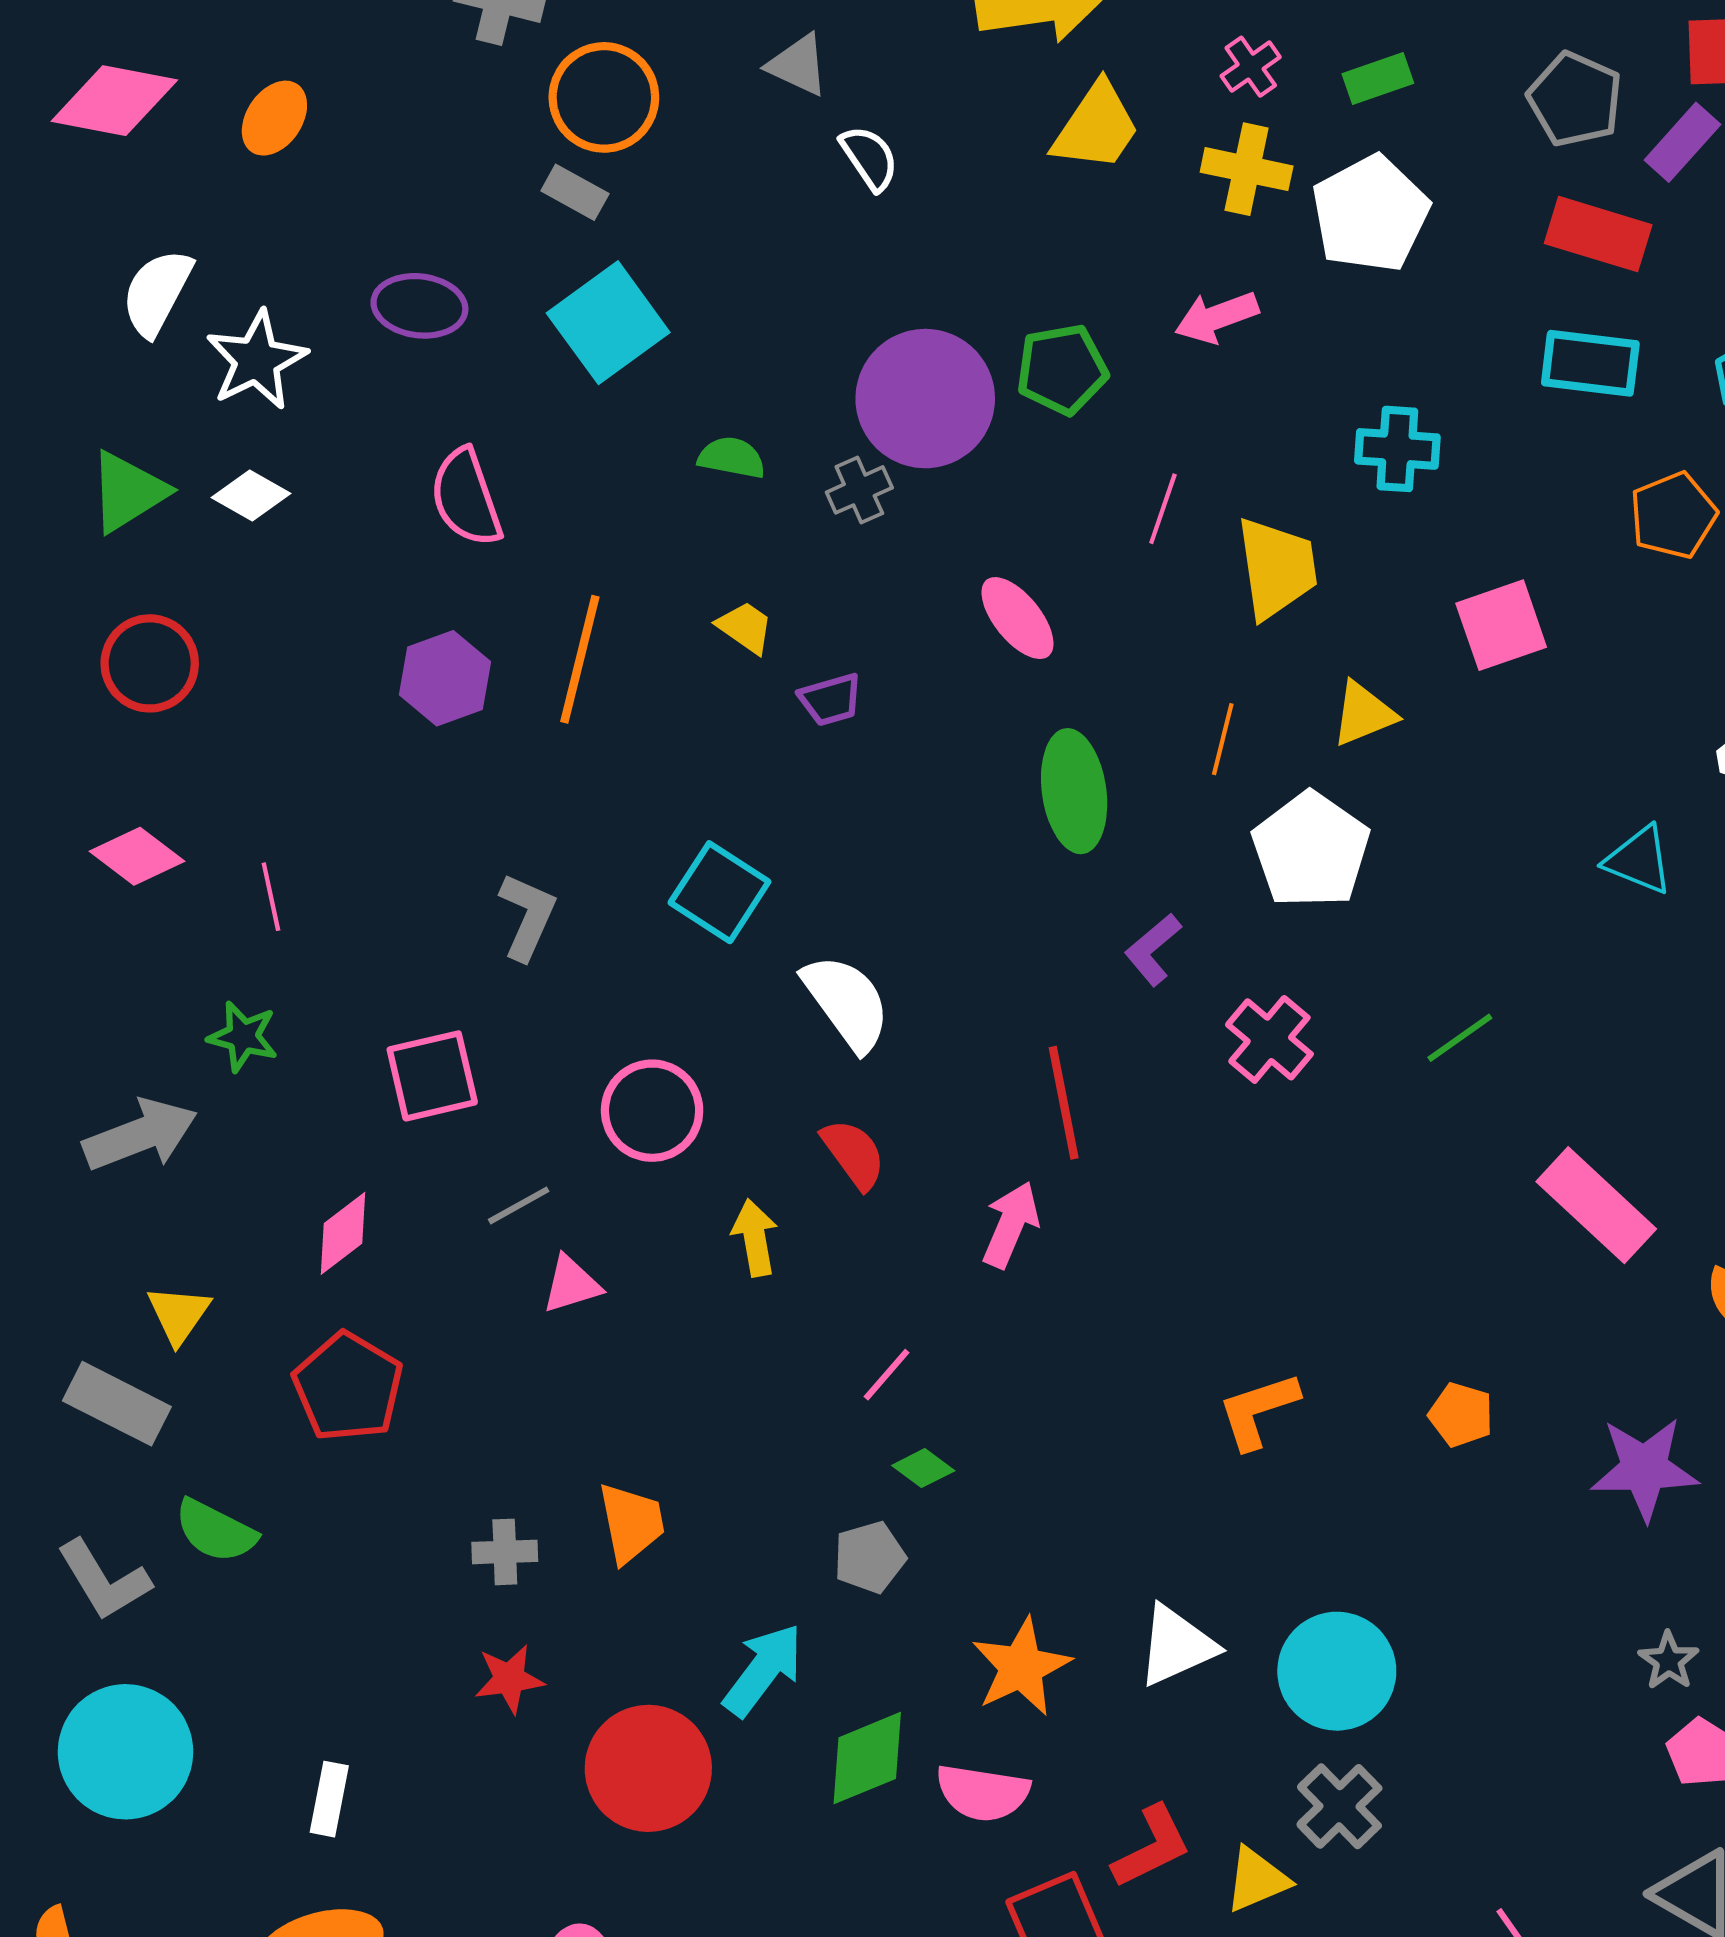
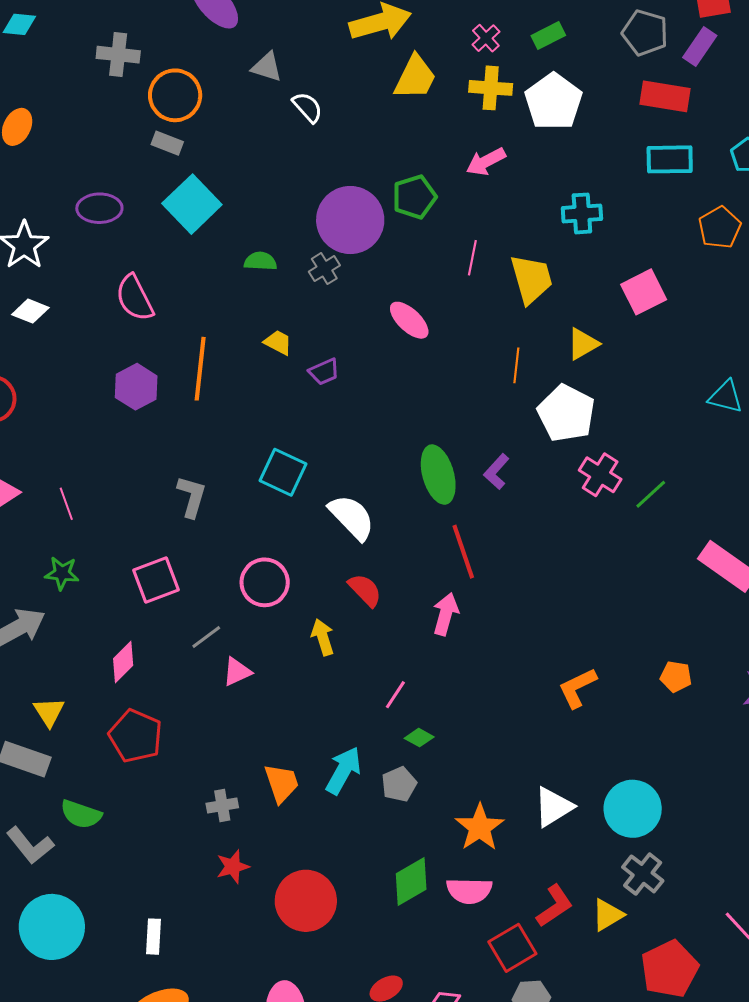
green ellipse: (1074, 791) -> (438, 475), moved
pink cross: (1269, 1039) -> (600, 475), moved
cyan arrow: (763, 1670) -> (343, 771), moved

